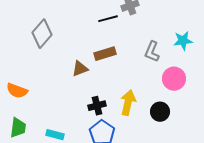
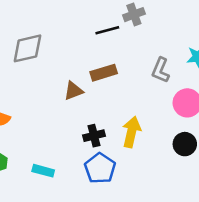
gray diamond: (42, 34) -> (27, 48), turned 36
black circle: (160, 112) -> (185, 144), moved

